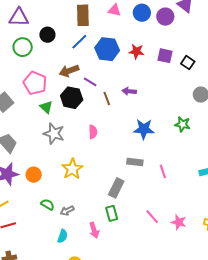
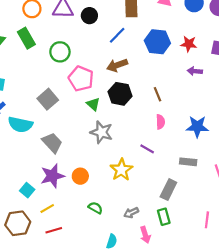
black circle: (47, 35) -> (89, 16), moved
blue line: (79, 42) -> (117, 35), moved
green circle: (23, 47) -> (60, 52), moved
purple line: (90, 82) -> (147, 149), moved
purple arrow: (129, 91) -> (195, 71), moved
pink semicircle: (93, 132) -> (160, 122), moved
gray arrow: (67, 211) -> (131, 213), moved
pink line: (152, 217) -> (207, 220), turned 49

